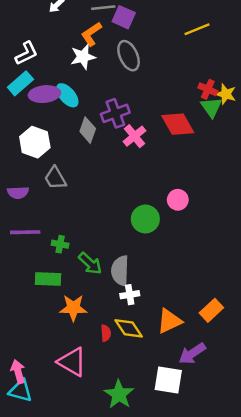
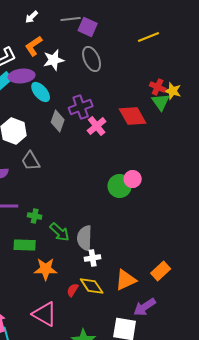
orange L-shape: (91, 34) -> (34, 46), moved
purple ellipse: (44, 94) -> (22, 76), moved
green circle: (145, 219) -> (120, 186), moved
red semicircle: (106, 333) -> (73, 290), turned -144

